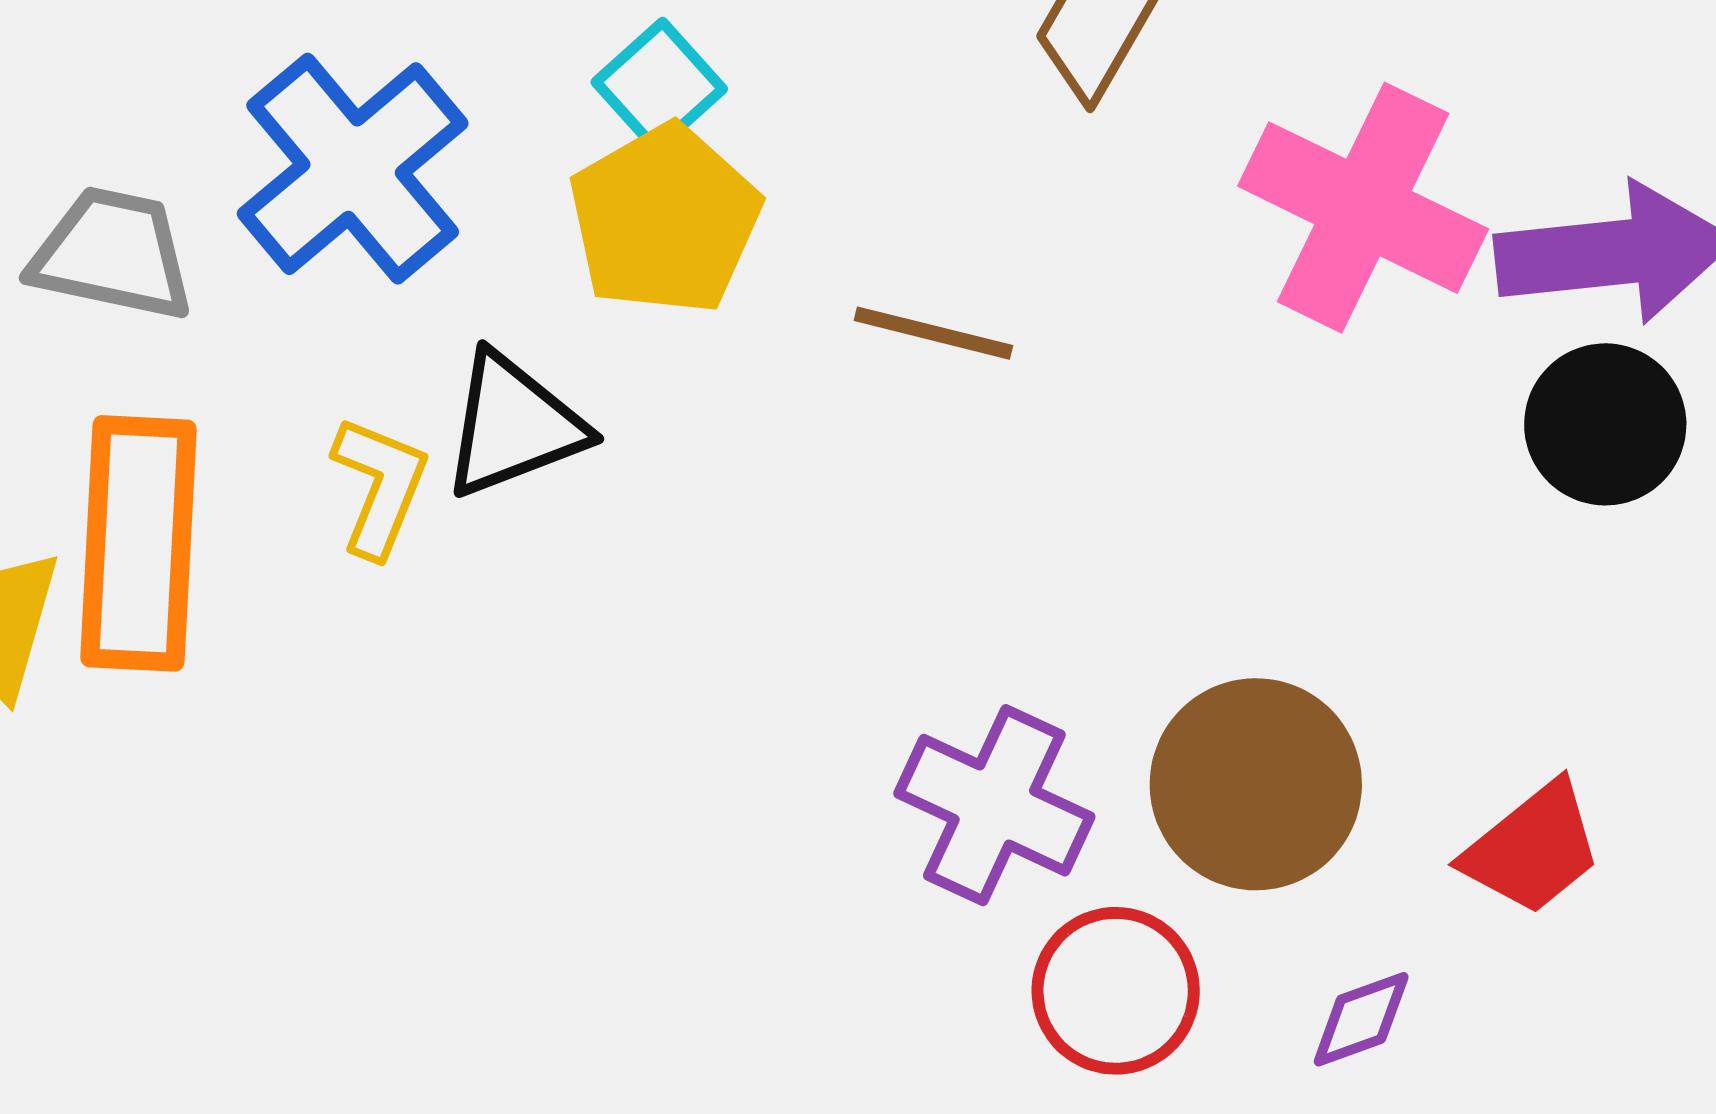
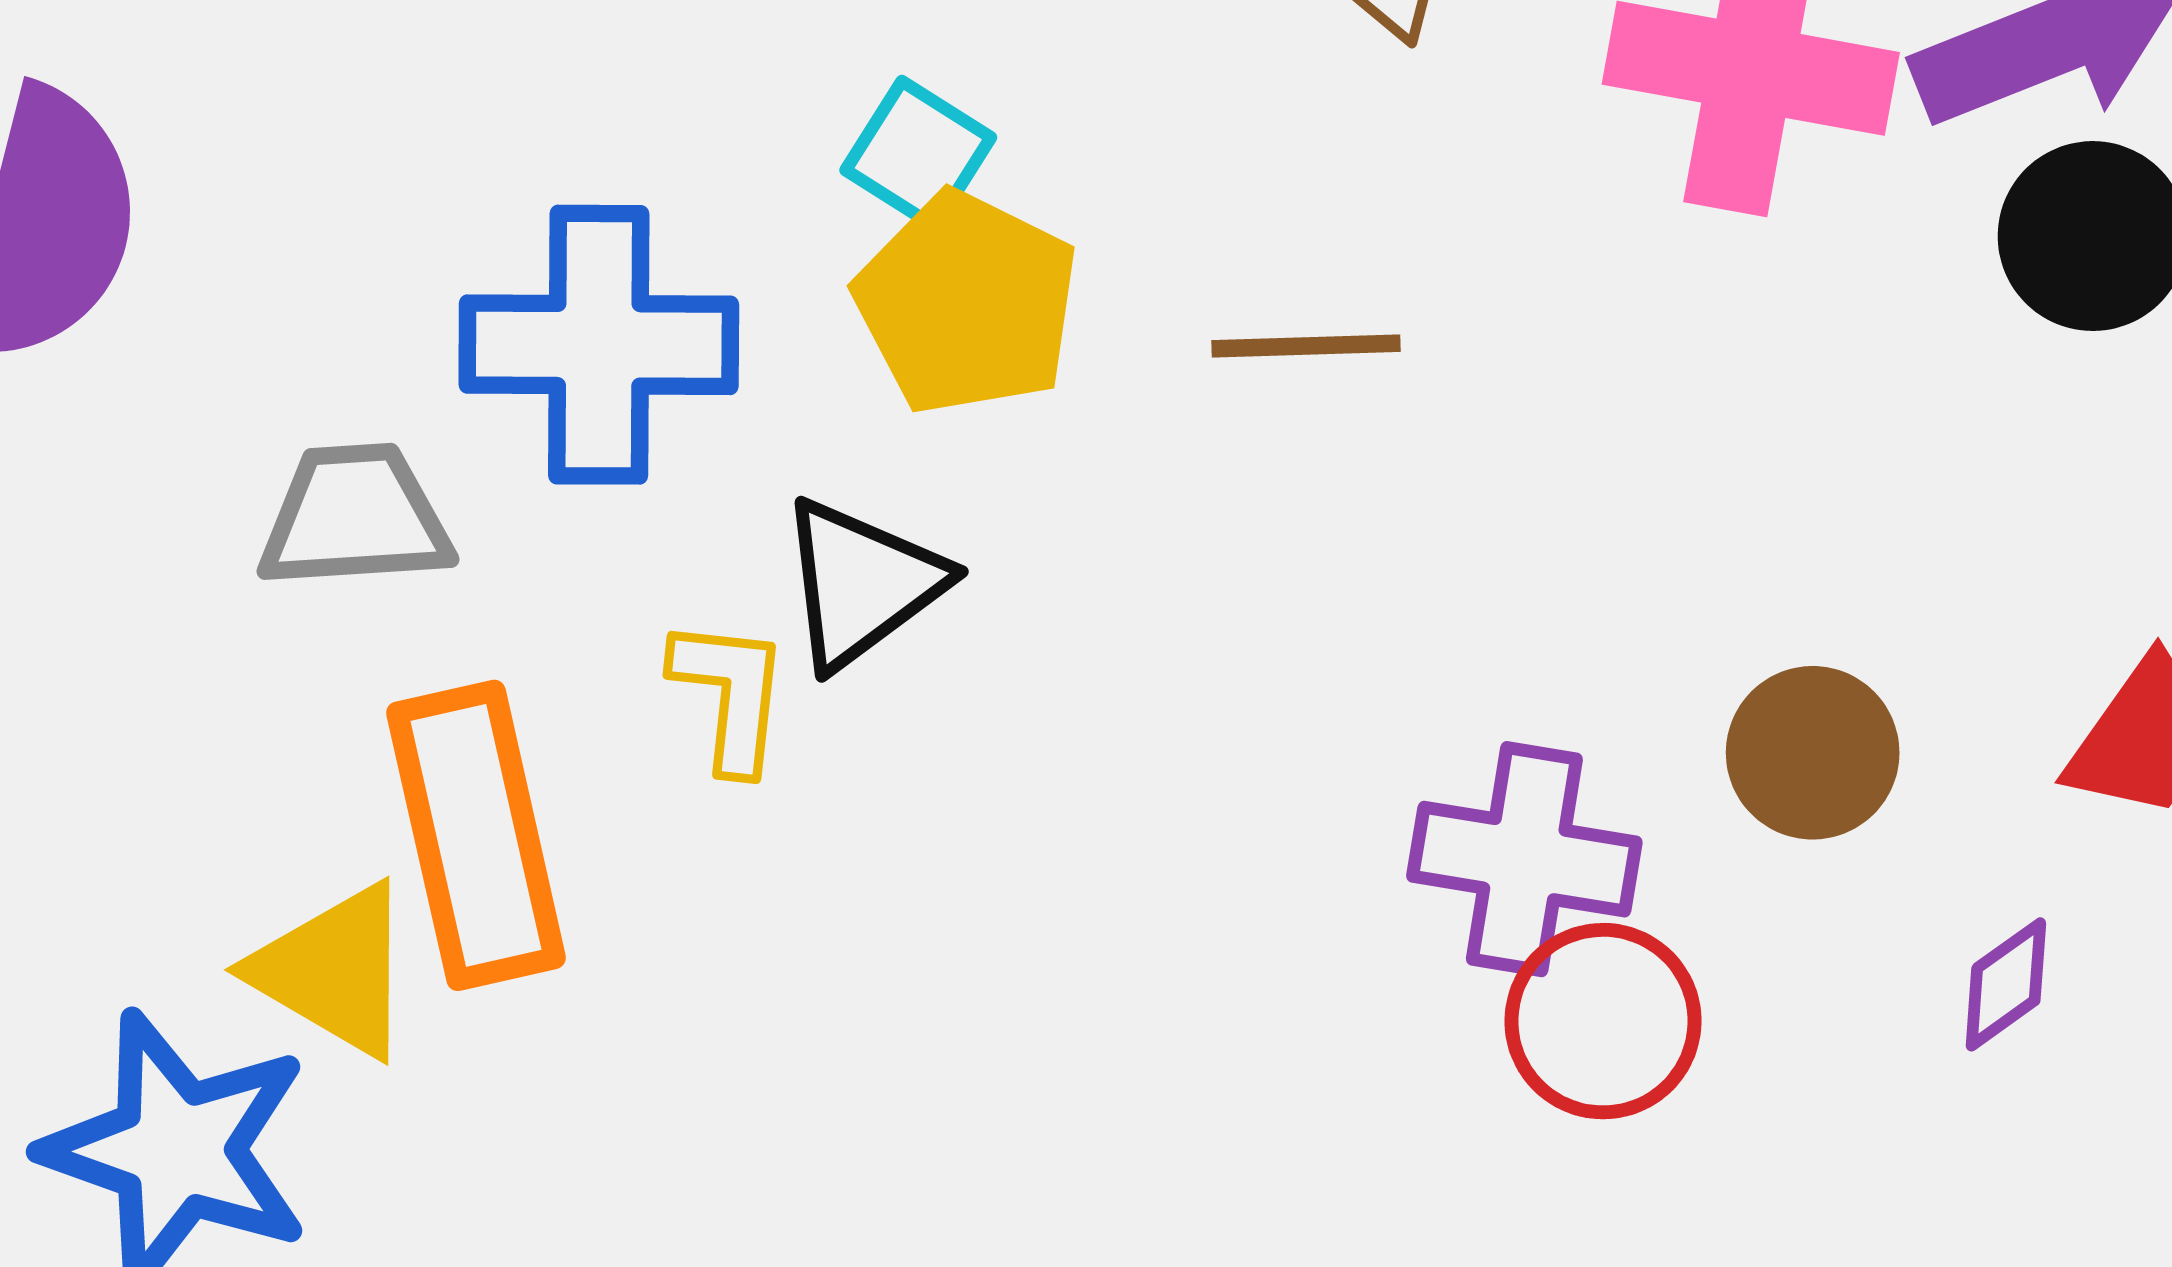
blue cross: (353, 169) -> (599, 345), turned -34
brown circle: (1256, 784) -> (1813, 753), size x0.7
red circle: (1116, 991) -> (1603, 1021), moved

